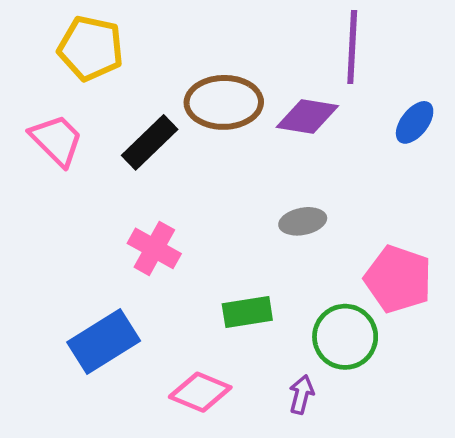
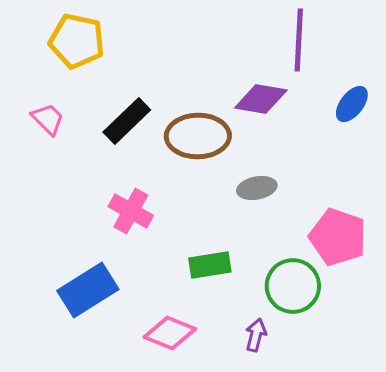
brown ellipse: (224, 102) -> (198, 136), moved
pink trapezoid: (57, 140) -> (48, 119), size x0.7

